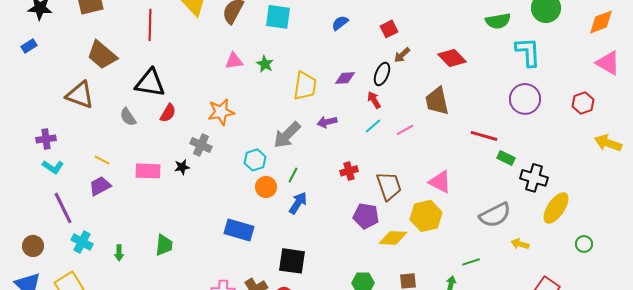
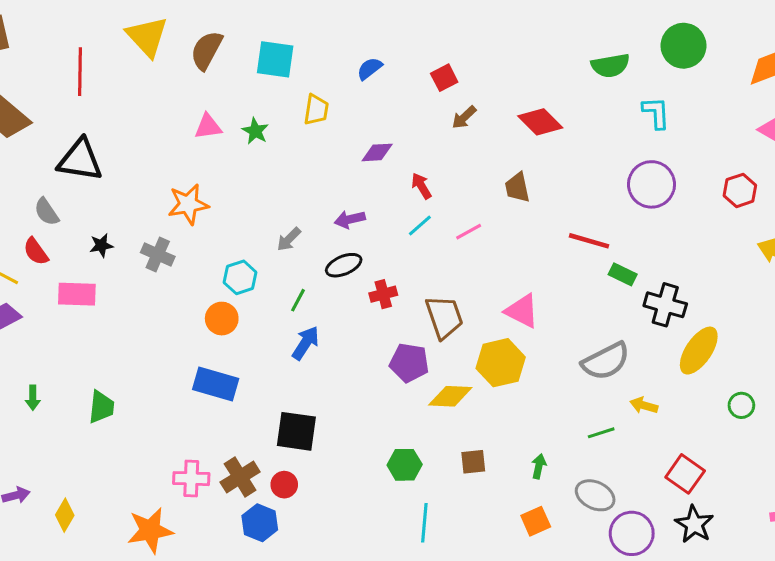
cyan L-shape: (528, 52) -> (656, 113), size x0.7
black ellipse: (382, 74) -> (344, 265), moved, turned 45
yellow trapezoid: (305, 86) -> (316, 110), moved, size x0.7
brown trapezoid: (437, 101) -> (517, 187), size x0.7
red semicircle: (168, 113) -> (36, 251), moved, turned 114
gray arrow: (287, 135) -> (289, 239), size x0.6
black star: (182, 167) -> (101, 245), moved
orange circle: (266, 187) -> (222, 319), moved
green arrow: (119, 253) -> (33, 398), moved
green line: (471, 262) -> (601, 433), moved

